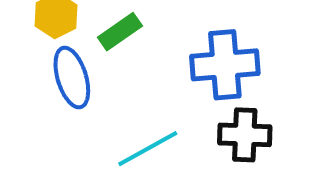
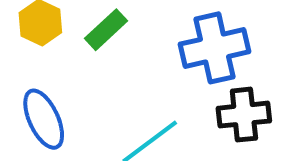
blue ellipse: (72, 78) -> (44, 119), moved

